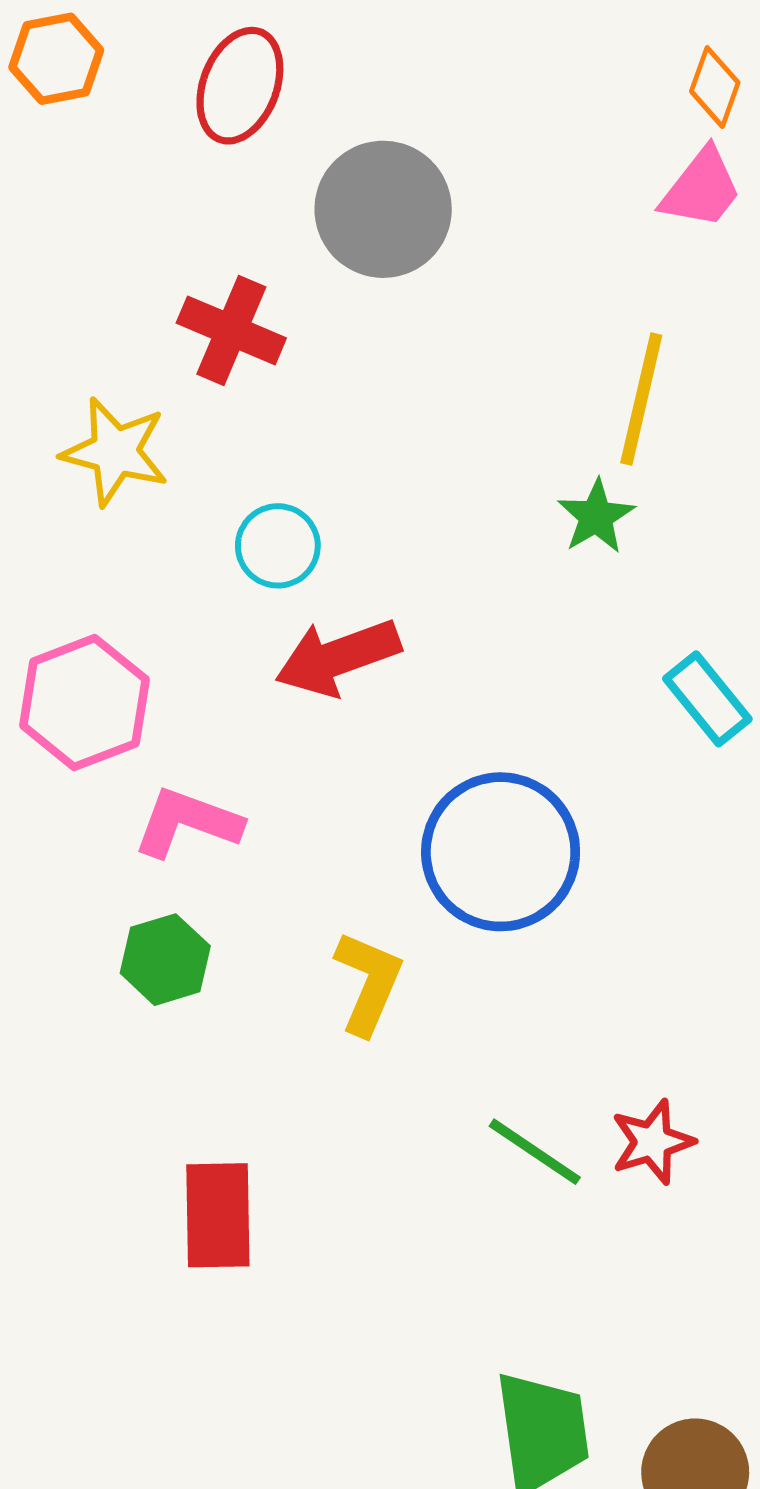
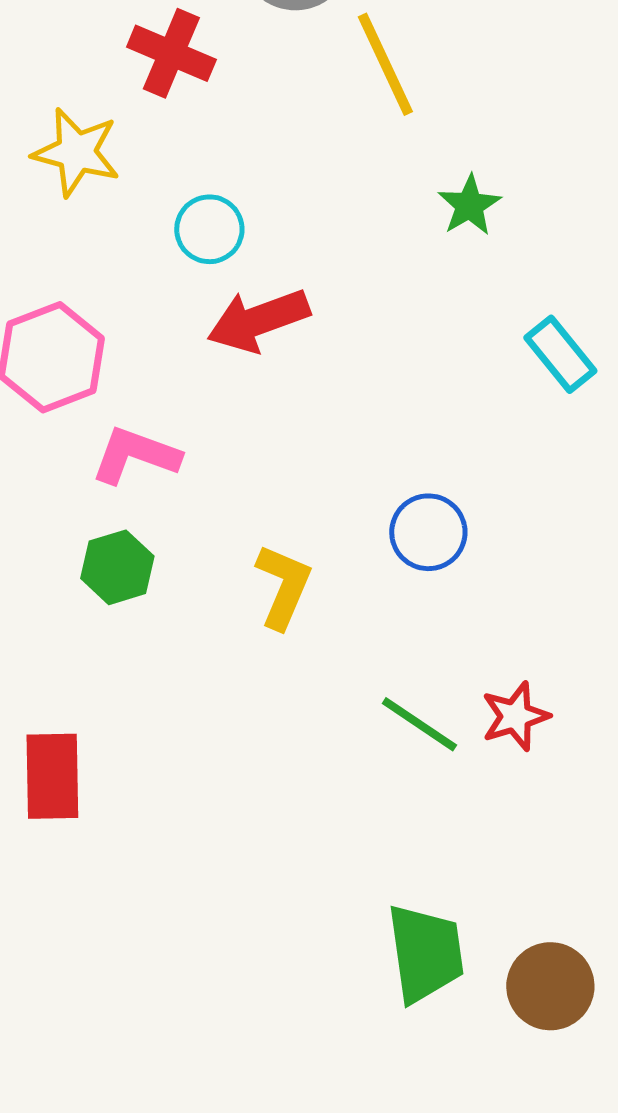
yellow line: (641, 399) -> (385, 64), moved, turned -38
blue circle: (501, 852) -> (428, 532), moved, size x0.6
red rectangle: (218, 1215) -> (52, 776), moved

